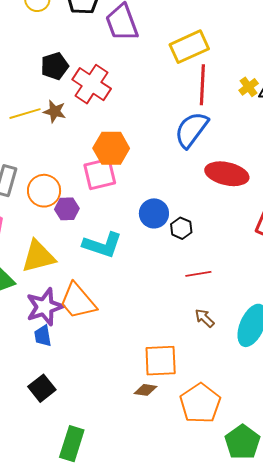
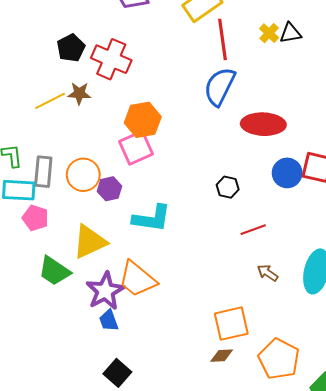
blue circle: (154, 213) -> (287, 173), moved

